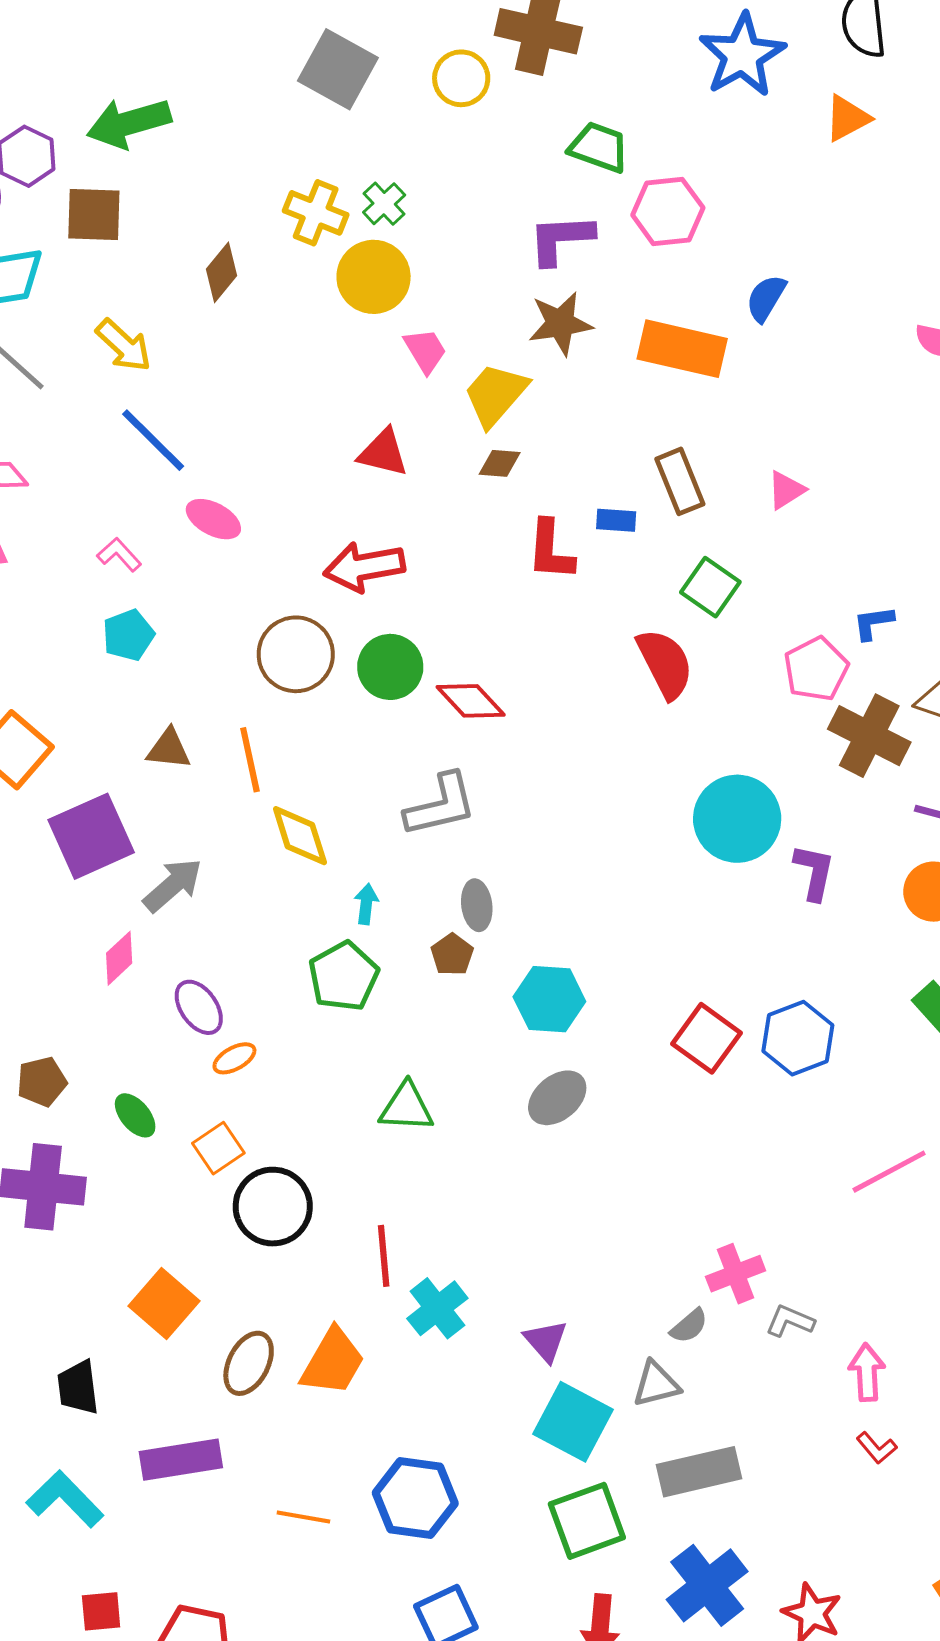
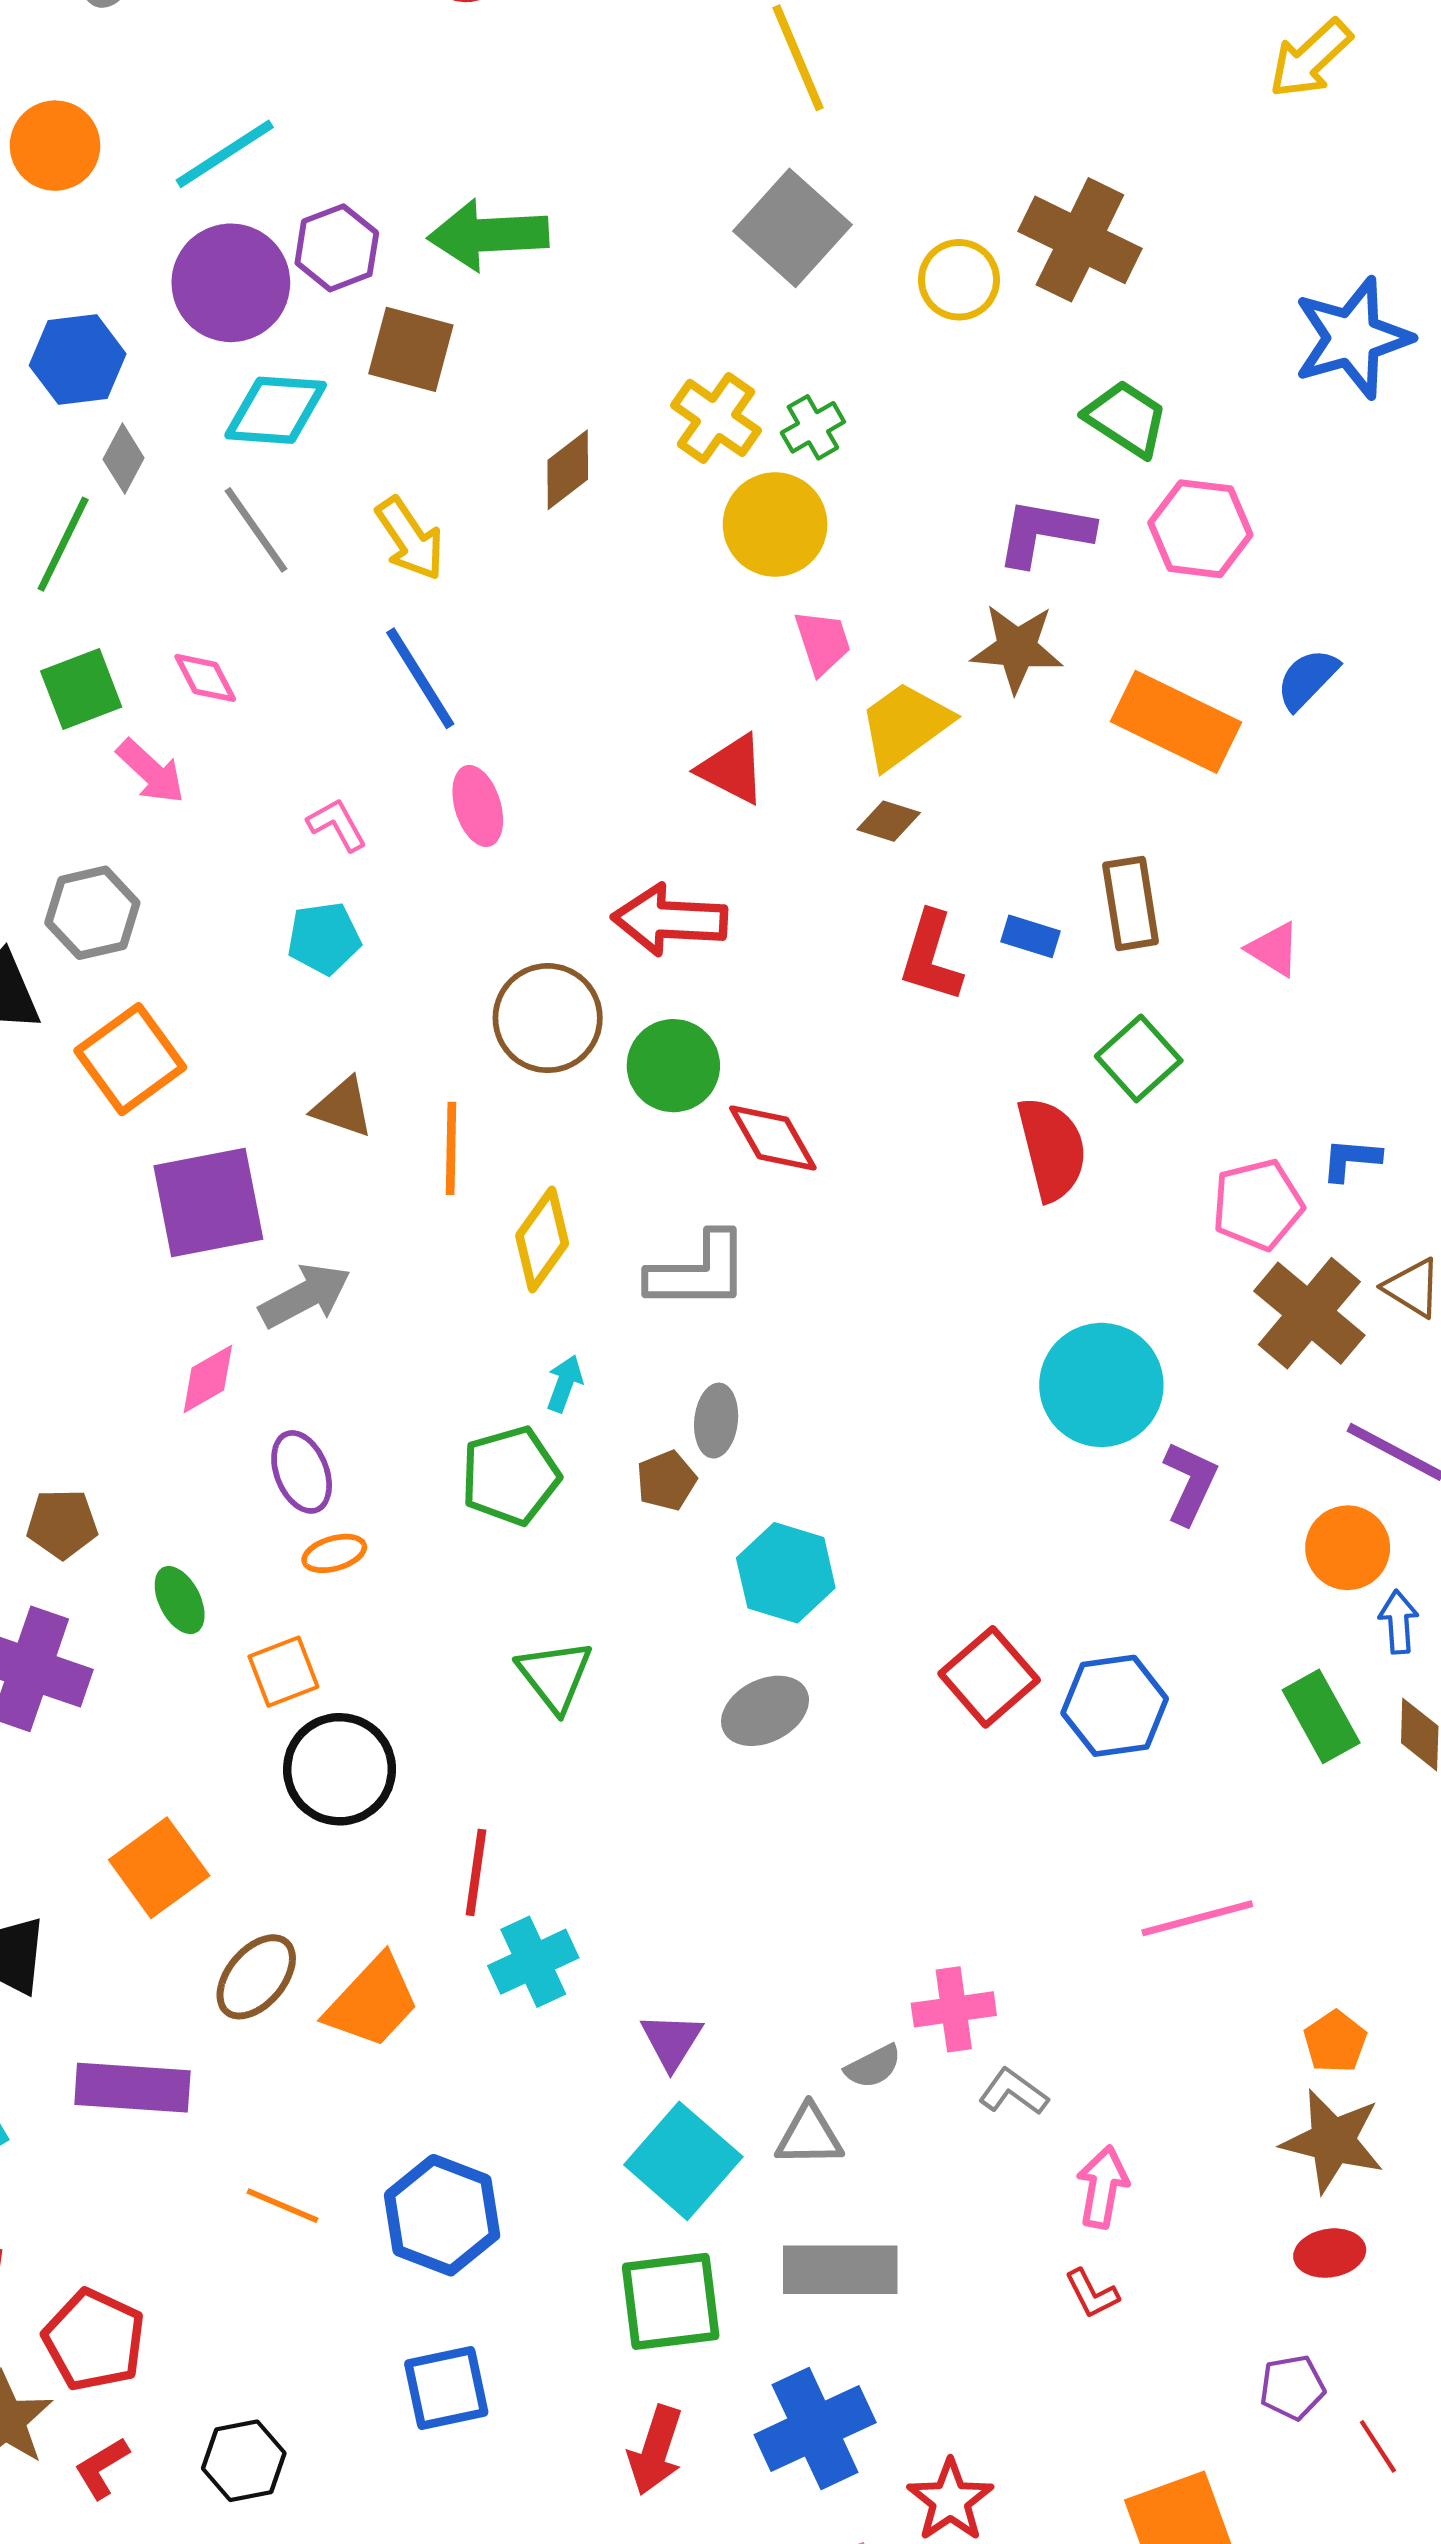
pink triangle: (786, 490) -> (1274, 949), turned 51
pink ellipse: (213, 519) -> (478, 806), turned 32
yellow diamond: (300, 836) -> (542, 1239), moved, turned 40
green triangle: (406, 1107) -> (555, 1676), turned 36

